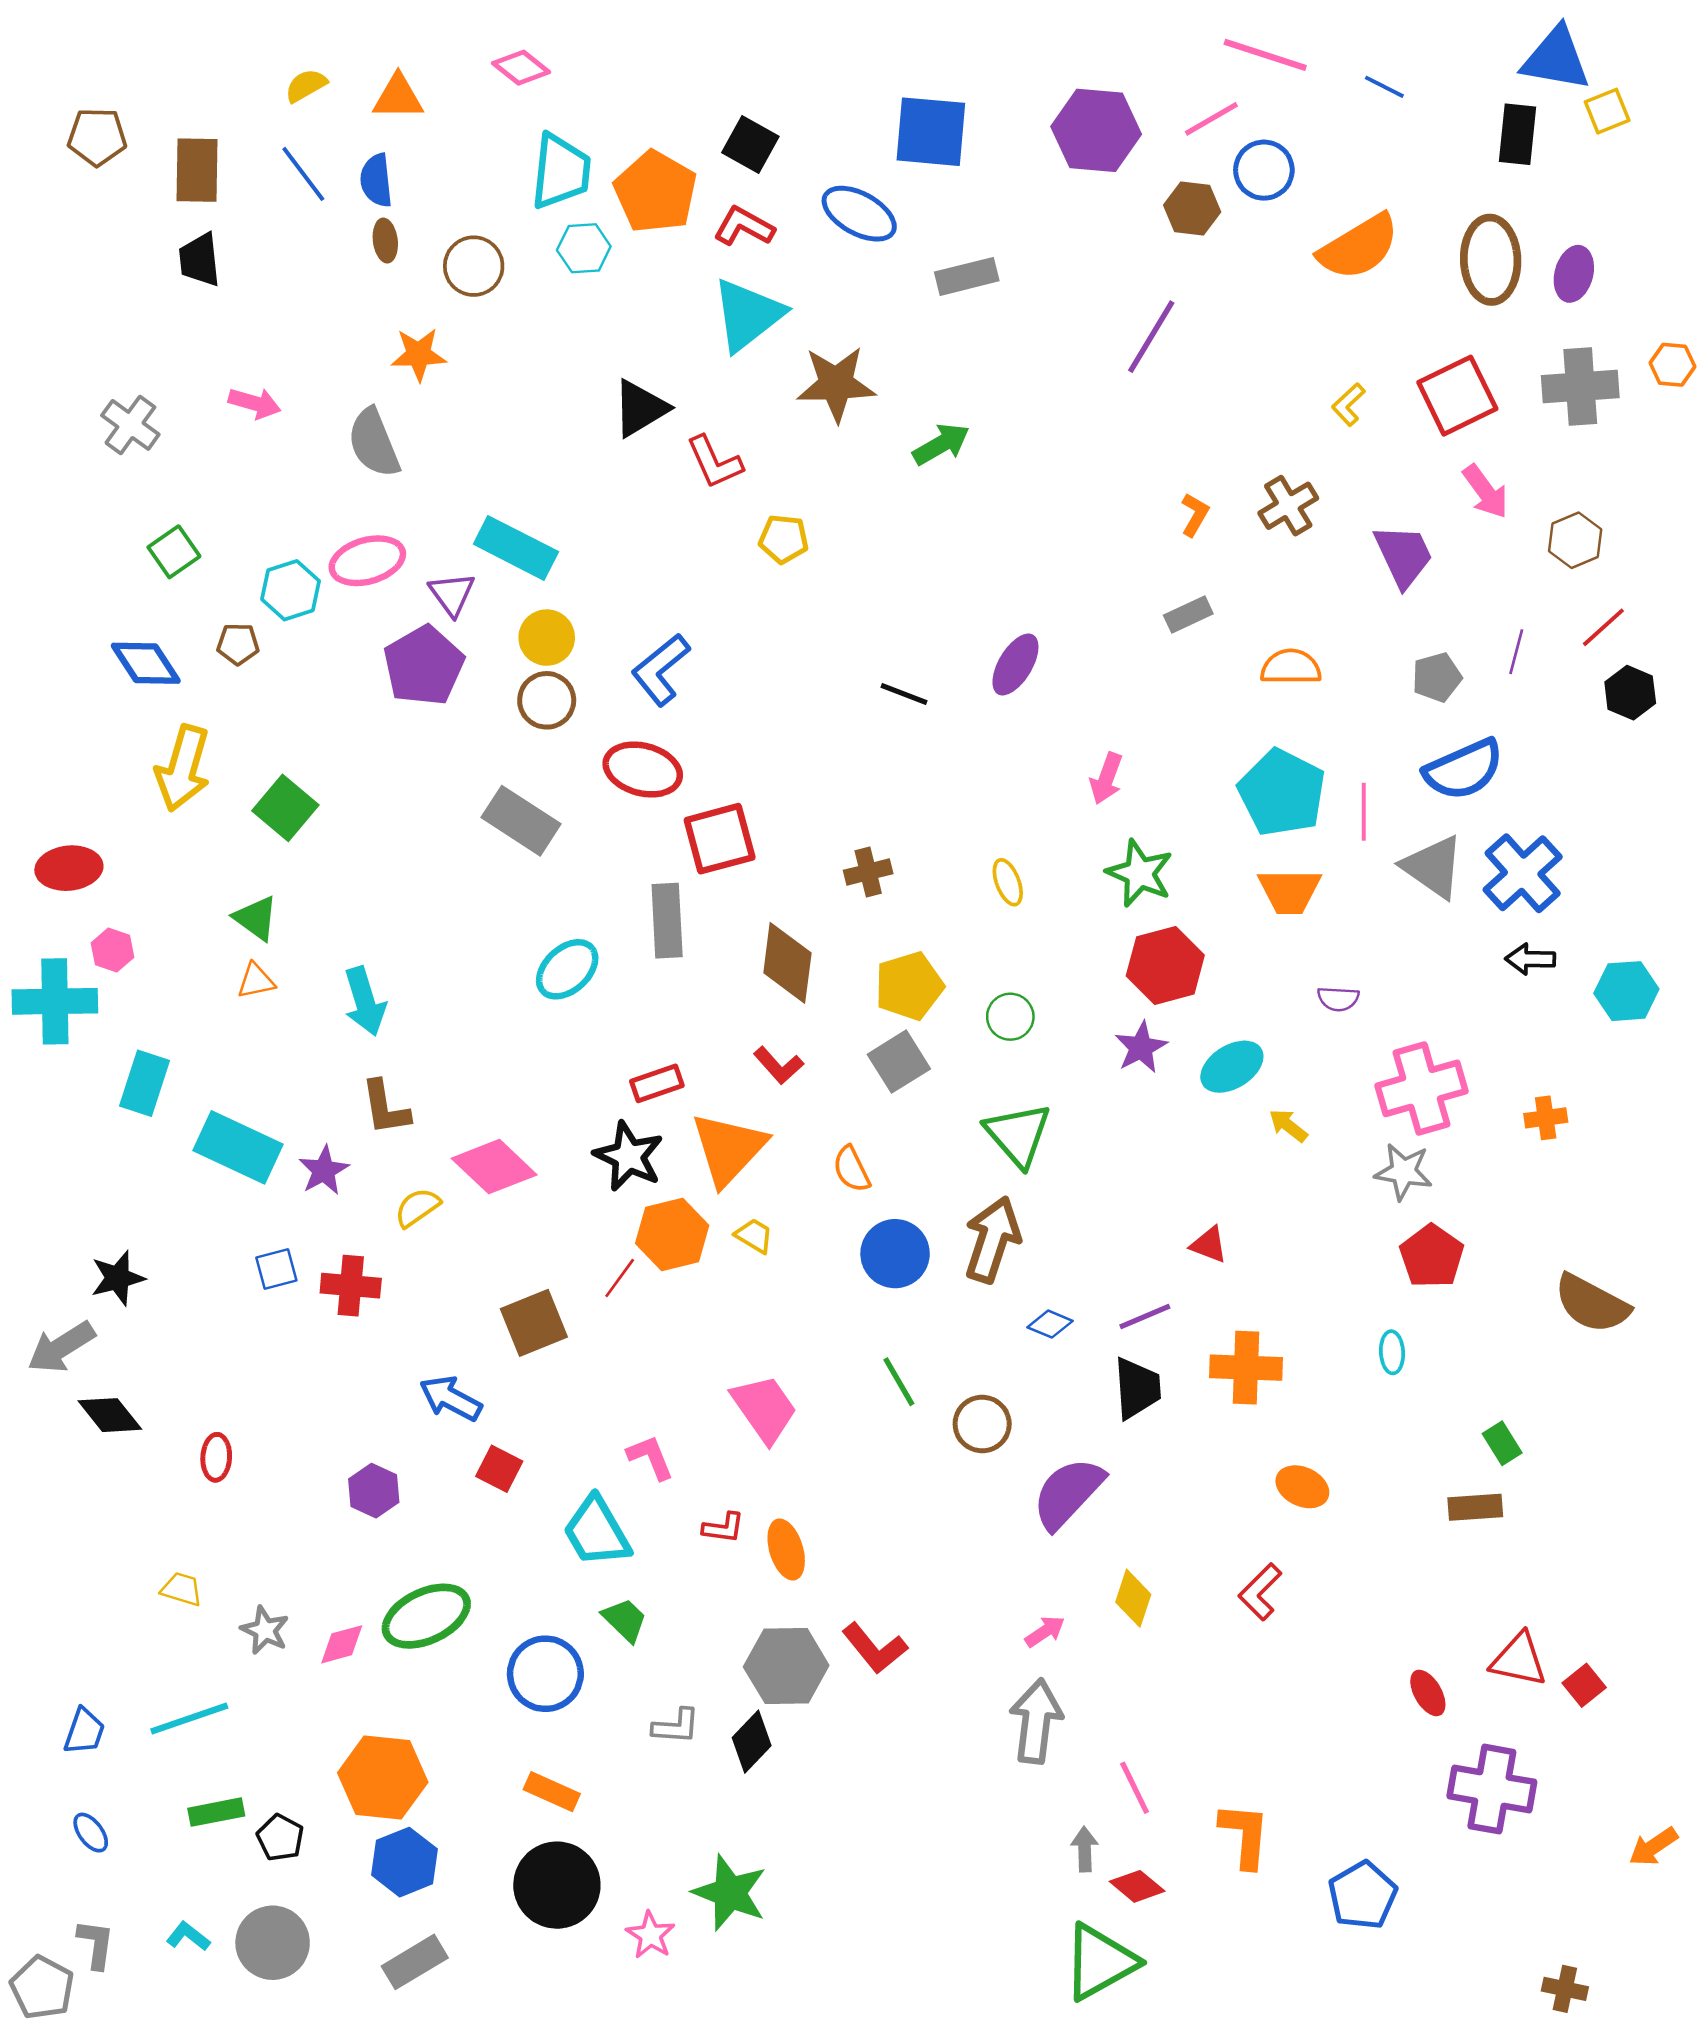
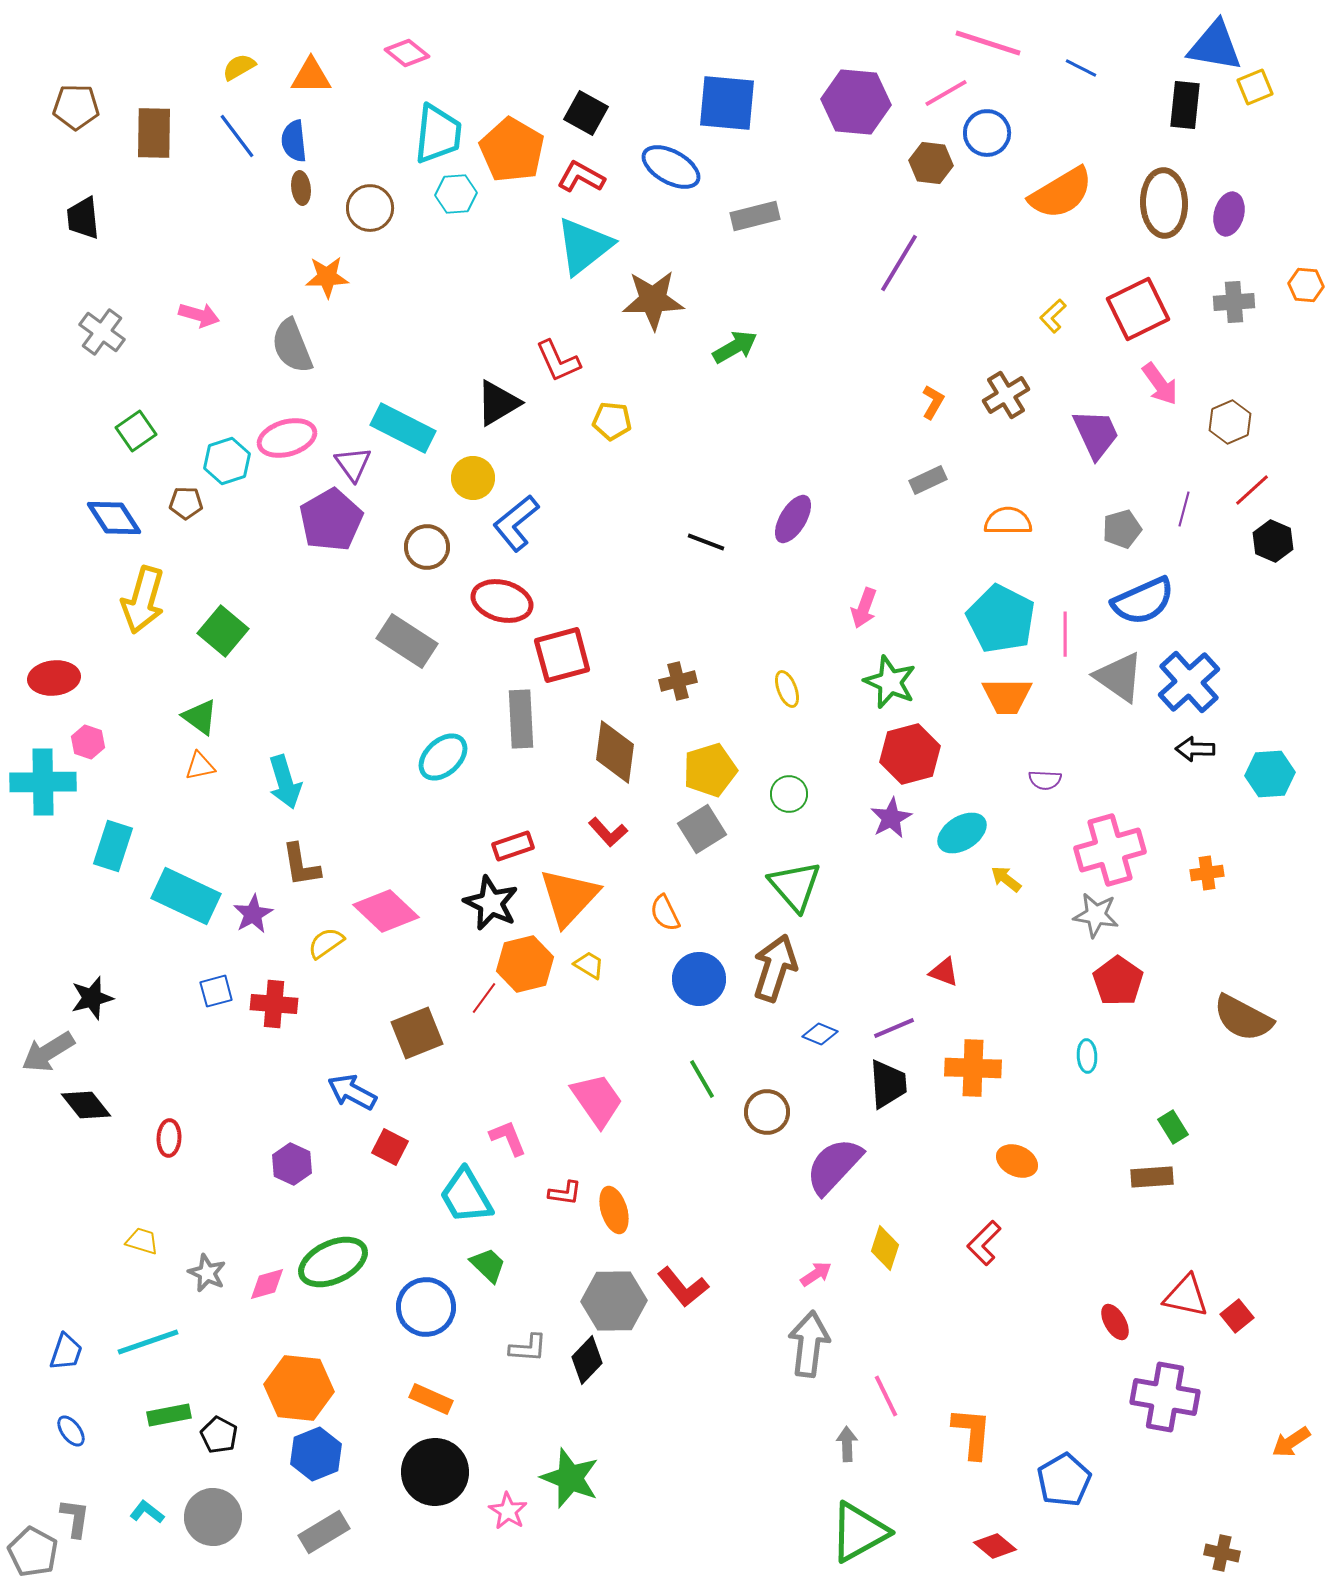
black trapezoid: (200, 260) -> (83, 218), moved
gray cross: (1580, 387) -> (1234, 302), size x0.7
black triangle: (640, 408) -> (498, 403), moved
yellow circle: (547, 638) -> (473, 478), moved
red diamond: (1137, 1886) -> (995, 1546), moved

